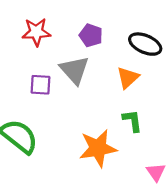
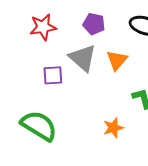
orange triangle: (128, 78) -> (117, 60), moved
orange star: (98, 148) -> (113, 128), size x0.6

